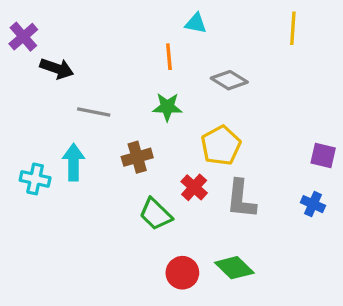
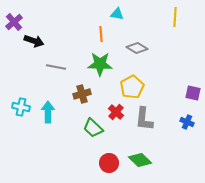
green star: (167, 107) -> (100, 64), size x1.4
cyan arrow: (74, 162) -> (48, 112), moved

